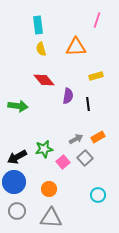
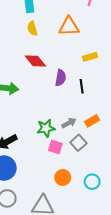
green star: (44, 149) -> (46, 128), moved
pink square: (63, 162) -> (55, 147), turned -32
orange circle: (49, 189) -> (63, 177), moved

